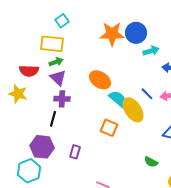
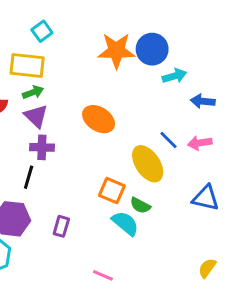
cyan semicircle: (118, 99) -> (125, 223), moved
green semicircle: (151, 162) -> (140, 205), moved

